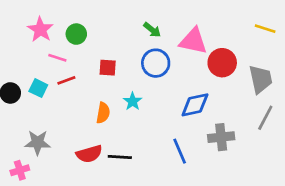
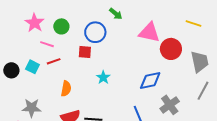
yellow line: (265, 29) -> (194, 23), moved
green arrow: (152, 30) -> (116, 14), moved
blue circle: (156, 63) -> (95, 32), moved
orange semicircle: (103, 113) -> (66, 89), moved
gray cross: (221, 137) -> (170, 105), turned -30

